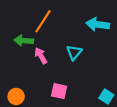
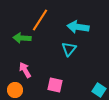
cyan arrow: (98, 24) -> (78, 27), moved
pink arrow: (41, 56) -> (25, 70), moved

